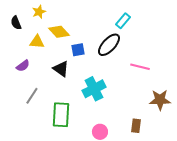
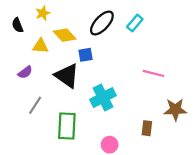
black ellipse: (109, 45) -> (102, 23), moved
black triangle: (61, 69) -> (67, 76), size x1.4
brown rectangle: (136, 126) -> (147, 128), moved

